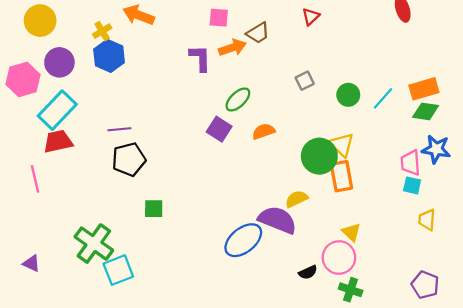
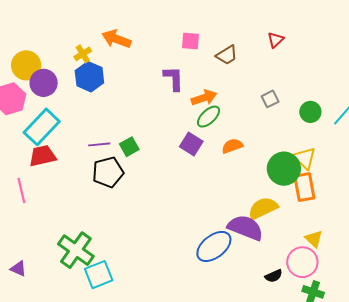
yellow circle: (40, 21) -> (26, 65), moved
orange arrow: (232, 48) -> (204, 98), moved
yellow semicircle: (296, 199) -> (263, 208), size x1.4
green square: (154, 209) -> (129, 147), moved, turned -30

